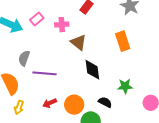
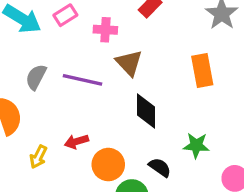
purple line: (44, 73) -> (83, 80), moved
red arrow: (50, 103) -> (76, 141), moved
yellow arrow: (19, 107) -> (38, 157), moved

